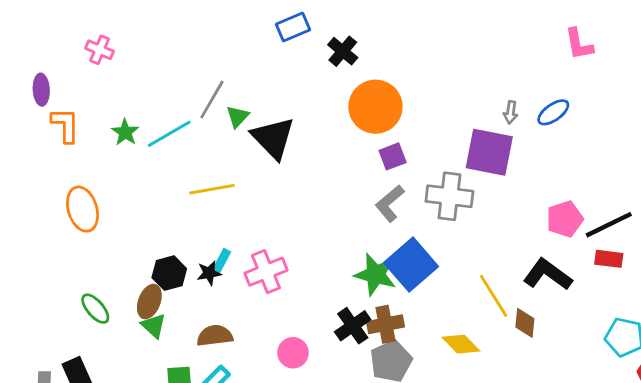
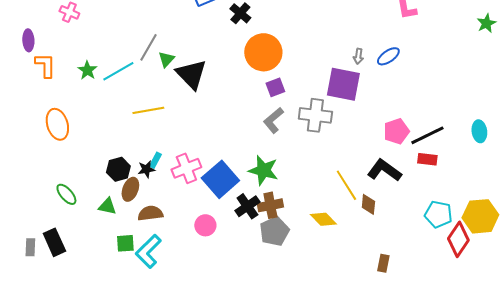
blue square: (411, 265) -> (220, 179), moved
brown ellipse: (149, 302) -> (130, 189), moved
green triangle: (154, 326) -> (107, 206), turned -30

